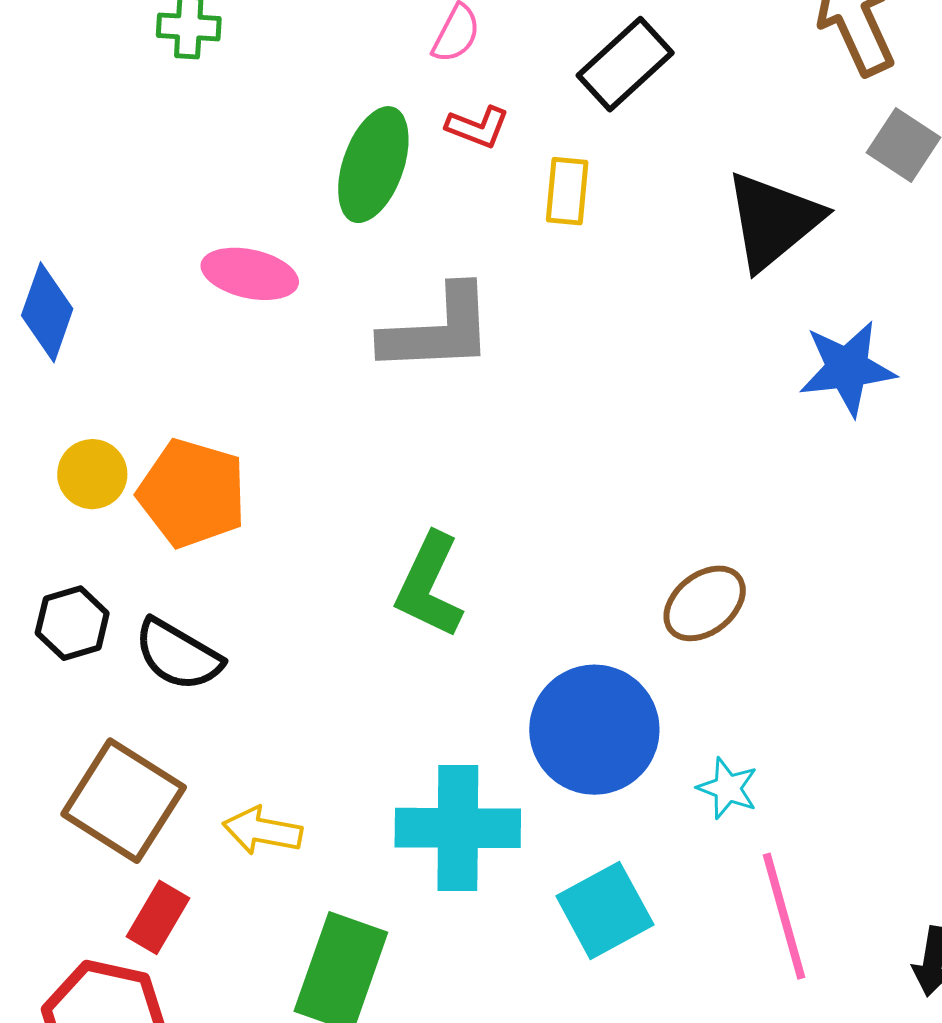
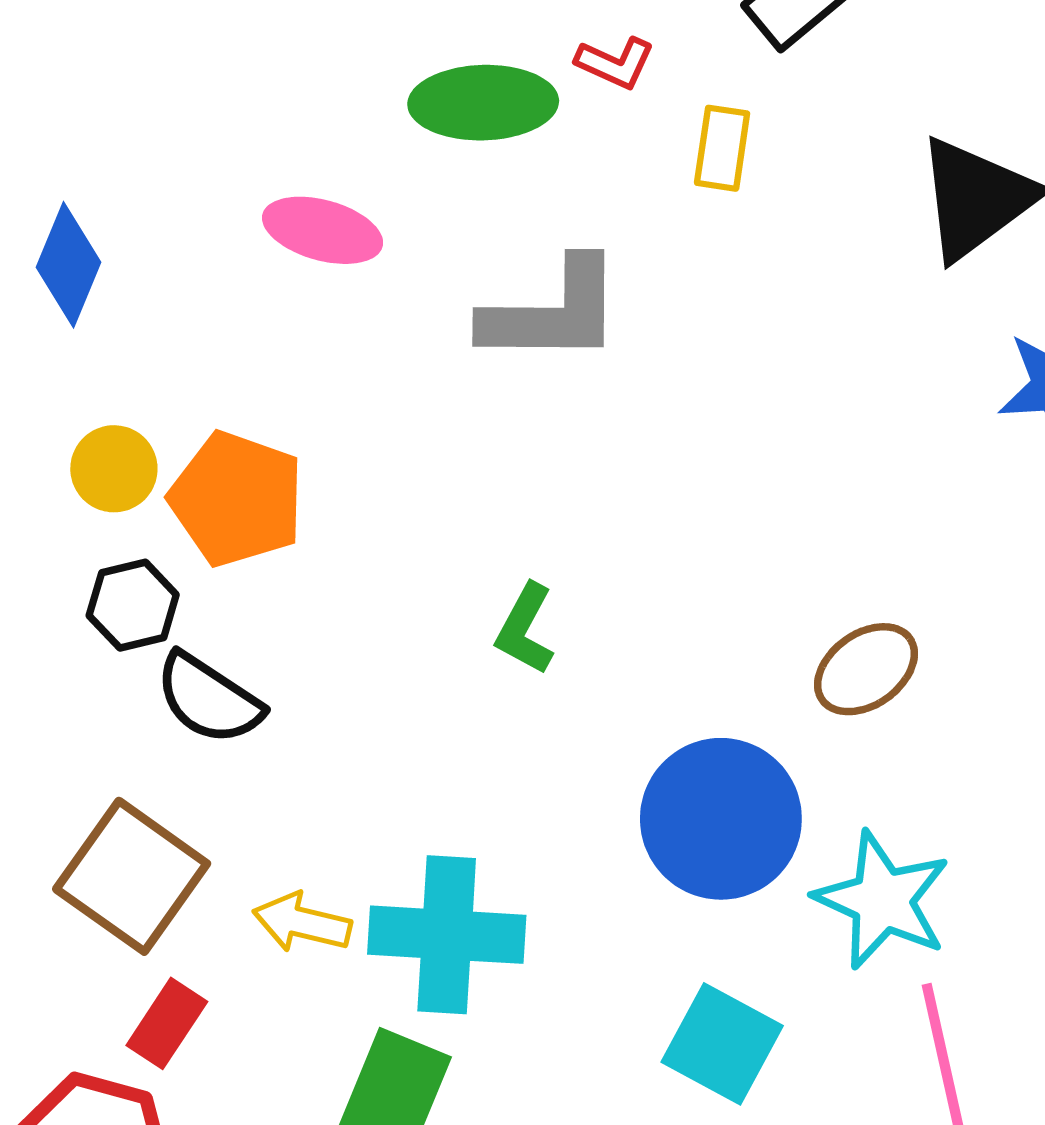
green ellipse: (373, 165) -> (483, 103), turned 66
green L-shape: (429, 585) -> (525, 629), size x0.7
black hexagon: (72, 623) -> (133, 605), moved
cyan star: (728, 788) -> (882, 900), size x1.8
cyan cross: (458, 828) -> (447, 935), moved
cyan square: (605, 910) -> (722, 1044), turned -36

